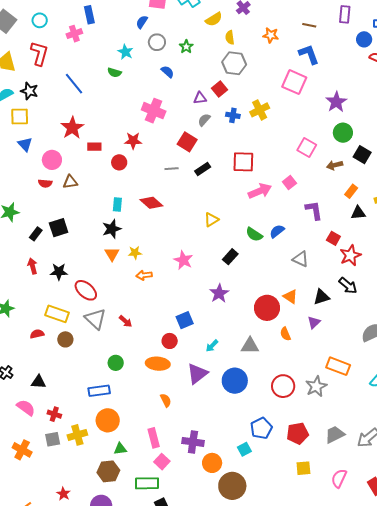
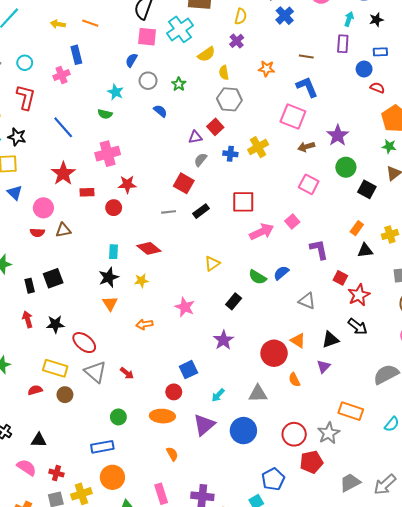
pink cross: (154, 111) -> (108, 154), moved, turned -35
brown arrow: (335, 165) -> (306, 147), moved
black rectangle: (36, 234) -> (30, 286), turned -48
yellow star: (135, 253) -> (141, 281), moved
red pentagon: (298, 433) -> (311, 462), moved

